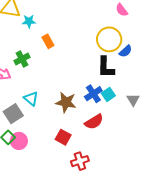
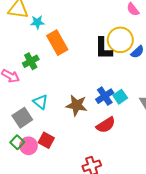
orange rectangle: (48, 41) -> (57, 43), size x1.6
black L-shape: (106, 67) -> (103, 49), moved
red square: (63, 137) -> (46, 140), moved

